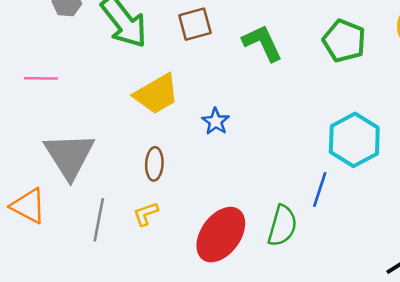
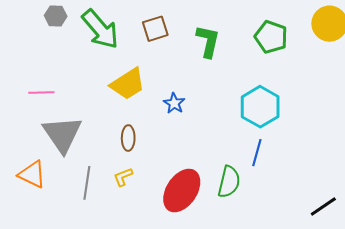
green L-shape: (262, 43) -> (208, 41), turned 40
pink line: (41, 78) -> (41, 93), moved
cyan hexagon: (354, 140) -> (260, 107), moved

